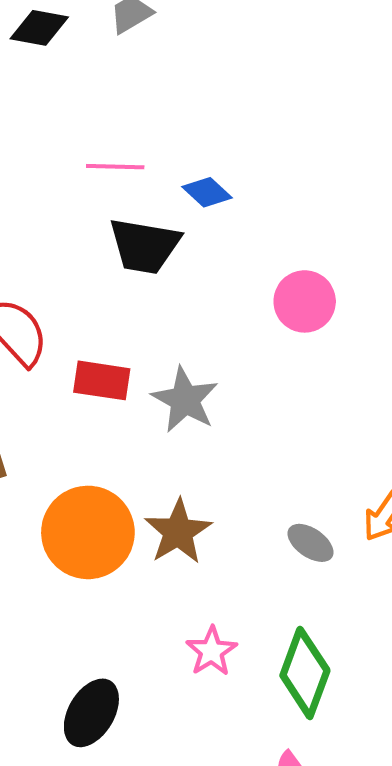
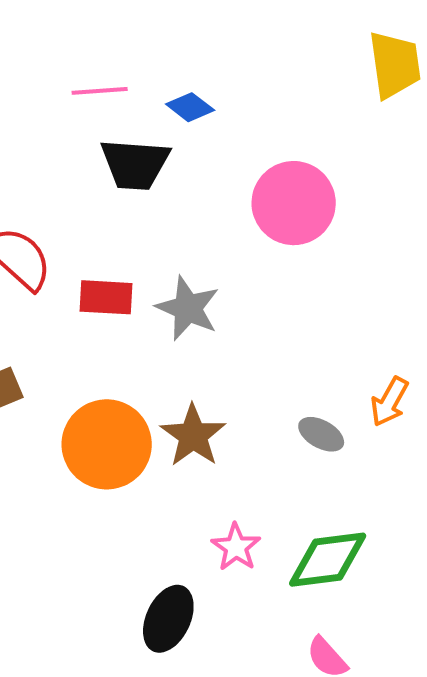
pink circle: (305, 301) -> (294, 203), size x1.4
green diamond: (305, 673) -> (328, 560), turned 68
black ellipse: (91, 713) -> (168, 619), moved

